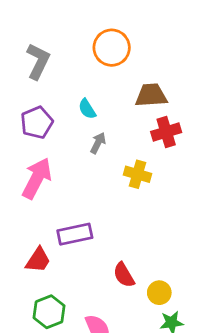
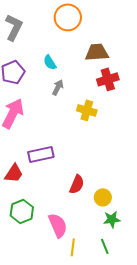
red semicircle: (124, 275) -> (77, 184), turned -126

